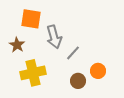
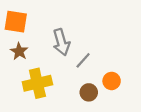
orange square: (31, 19) -> (16, 22), moved

